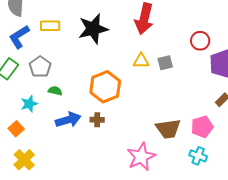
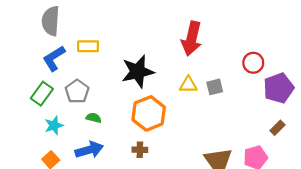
black star: (93, 29) -> (138, 72), moved
cyan star: (29, 104) -> (54, 126), moved
blue arrow: (68, 120) -> (89, 150), moved

